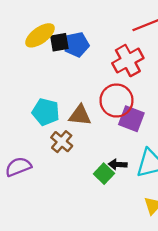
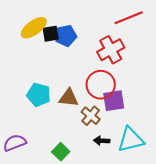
purple square: (131, 119) -> (114, 101), turned -30
brown cross: (62, 142) -> (91, 116), moved
green square: (104, 174) -> (61, 152), moved

